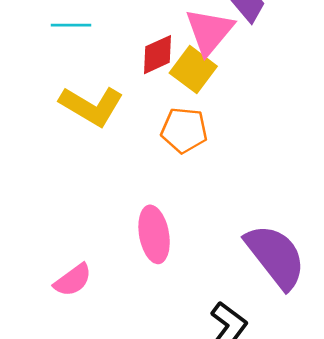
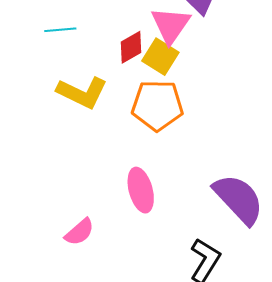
orange pentagon: (184, 130) -> (157, 105), size x1.4

